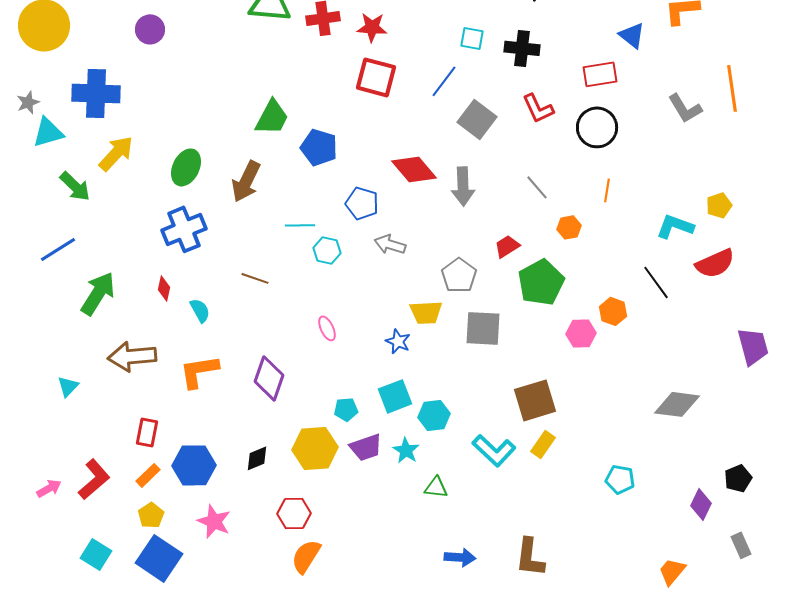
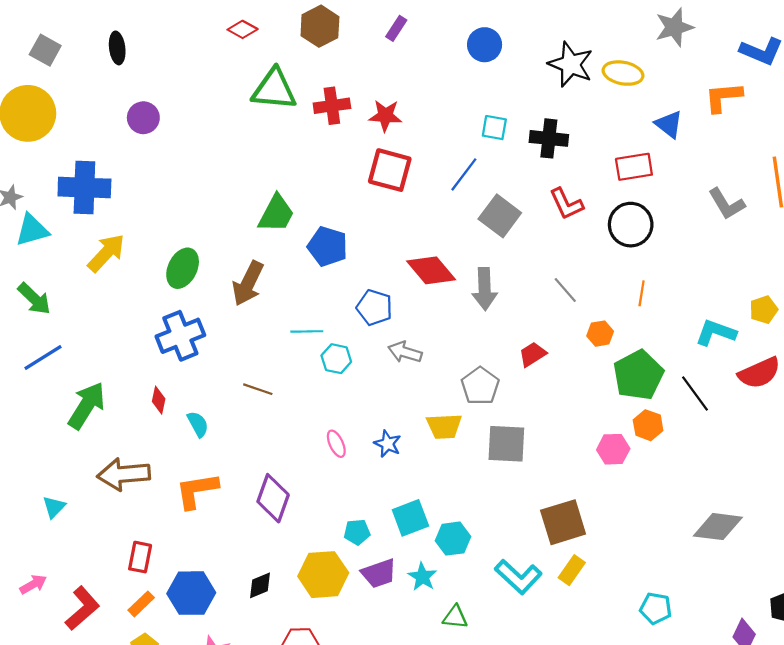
green arrow: (75, 186) -> (34, 299), moved
green pentagon: (541, 282) -> (638, 375), moved
blue star: (398, 341) -> (388, 444), moved
pink arrow: (49, 488) -> (33, 584), moved

